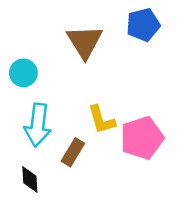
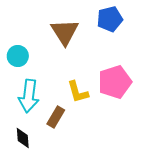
pink pentagon: (142, 138) -> (115, 82), moved

